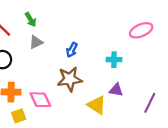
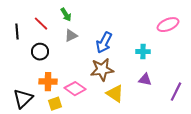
blue arrow: (72, 50) -> (104, 43), size x1.5
pink diamond: (40, 100) -> (75, 89), turned -30
yellow triangle: (97, 105) -> (115, 94), moved

